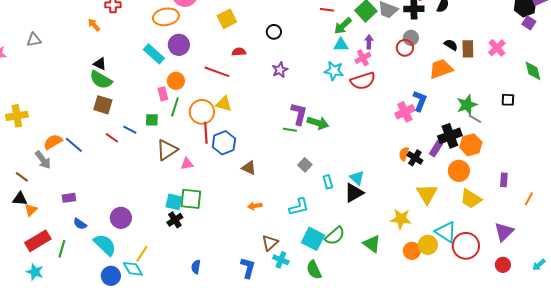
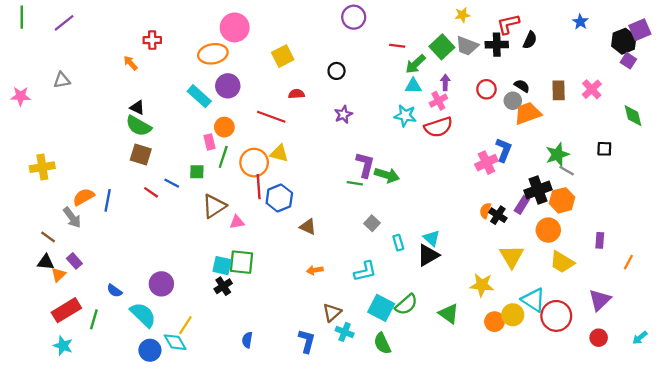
gray circle: (411, 38) -> (513, 101), moved
black semicircle: (451, 45) -> (522, 86), moved
blue line: (74, 145) -> (108, 200), turned 60
purple rectangle: (69, 198) -> (74, 261), moved, turned 56

